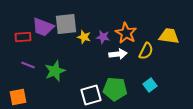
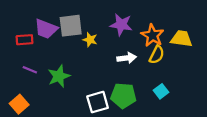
orange star: (126, 33) -> (152, 35), moved
purple star: (103, 37) -> (121, 25), moved, size x1.5
orange square: (18, 97) -> (19, 104), turned -30

